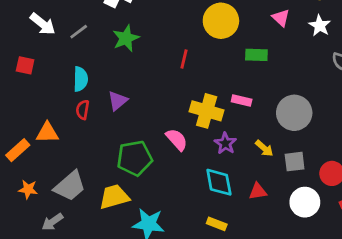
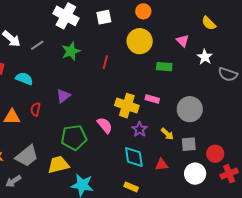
white star: (320, 26) -> (205, 57), moved
red line: (184, 59) -> (105, 62), moved
cyan semicircle: (80, 79) -> (24, 79), moved, turned -72
red semicircle: (83, 110) -> (35, 109), moved

